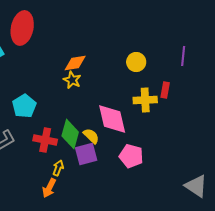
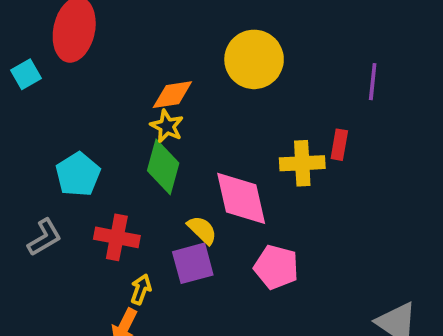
yellow circle: (136, 62) -> (254, 59), moved, size x1.6
green diamond: (70, 134) -> (163, 167), moved

